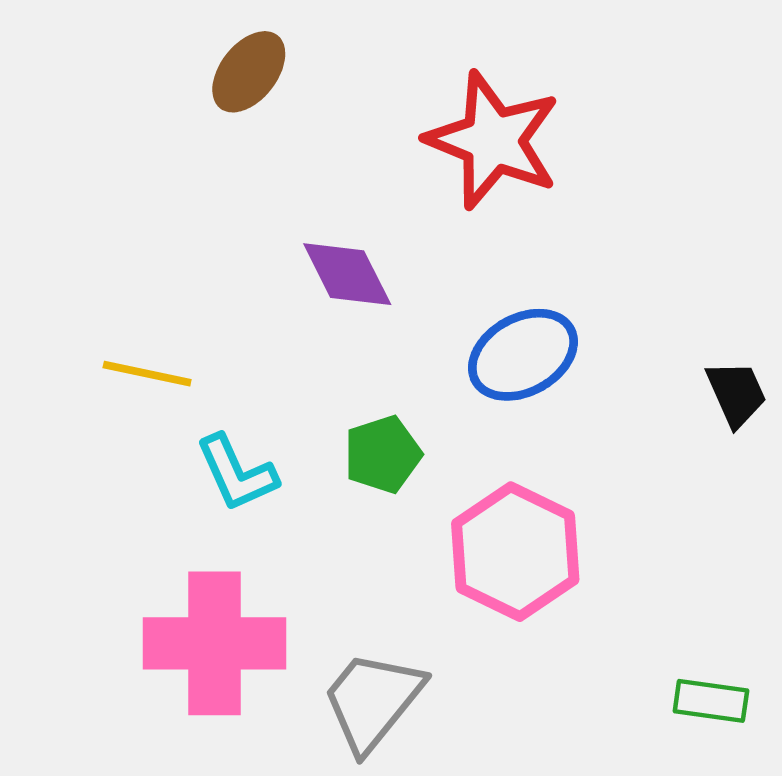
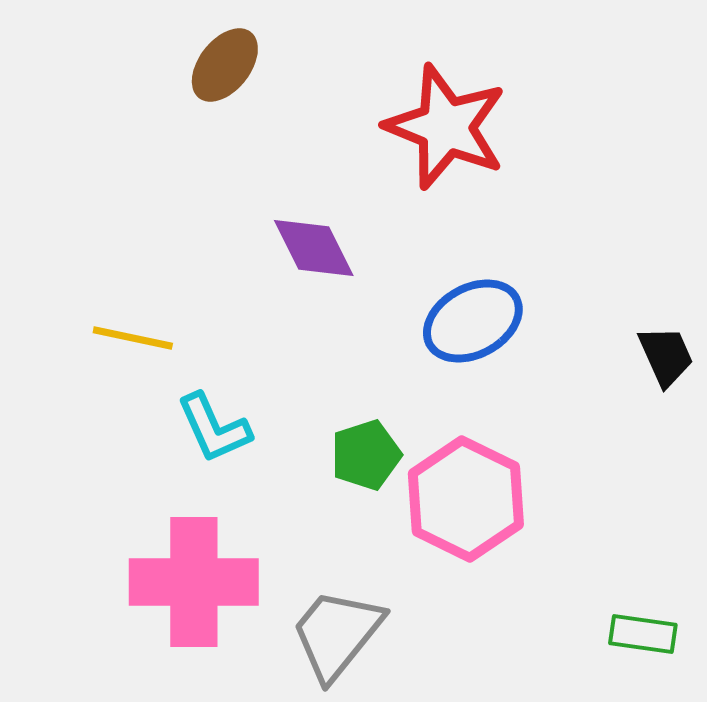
green pentagon: (383, 454) -> (366, 455), moved

